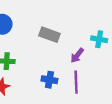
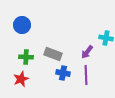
gray rectangle: (49, 35) -> (53, 54), moved

